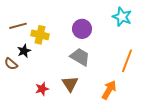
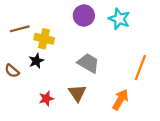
cyan star: (122, 17) -> (119, 19), moved
purple circle: (82, 29) -> (84, 15), moved
black star: (24, 51) -> (36, 61), moved

